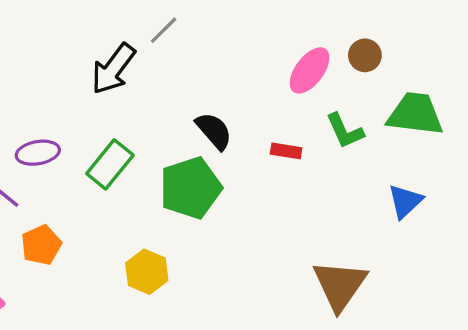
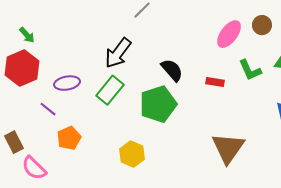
black arrow: (113, 69) -> (118, 53), moved
brown triangle: (340, 285) -> (228, 148), moved

